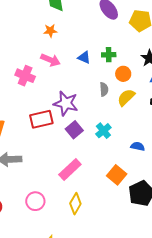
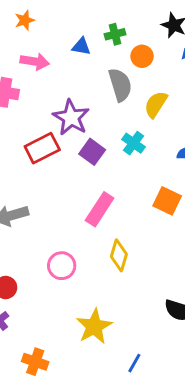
gray semicircle: (104, 89) -> (120, 85), size x1.6
yellow semicircle: (126, 97) -> (156, 104), moved
purple star: (66, 103) -> (71, 118), turned 30

